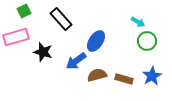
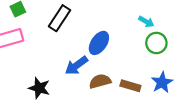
black rectangle: (61, 19) -> (60, 18), turned 75
black star: (43, 52) -> (39, 88), moved

